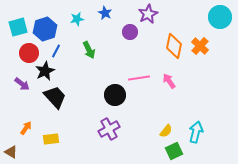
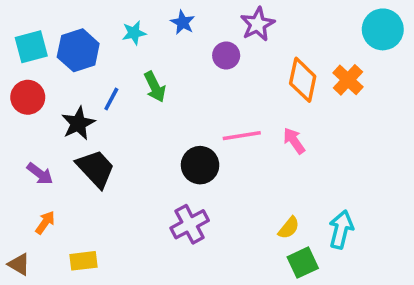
blue line: (56, 51) -> (111, 99), moved
red circle: (29, 53) -> (28, 97), moved
purple arrow: (22, 84) -> (40, 174), moved
yellow rectangle: (51, 139) -> (83, 261), moved

